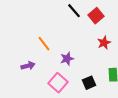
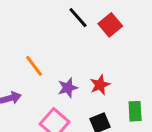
red star: (104, 43) -> (100, 85), moved

